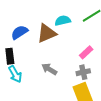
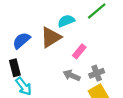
pink rectangle: (86, 52) -> (79, 51), moved
gray arrow: (49, 69) -> (72, 75), moved

